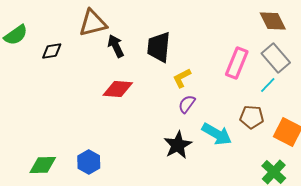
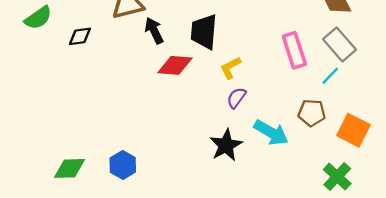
pink rectangle: (237, 63) -> (294, 50), turned -40
red diamond: (118, 89) -> (175, 65), moved

